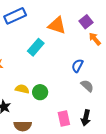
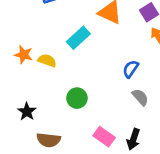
yellow semicircle: (22, 89) -> (47, 60), moved
pink rectangle: (64, 118) -> (104, 137), turned -49

